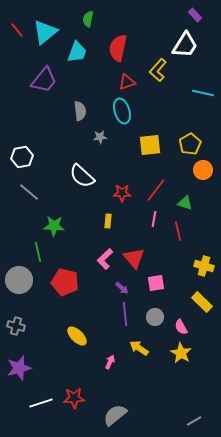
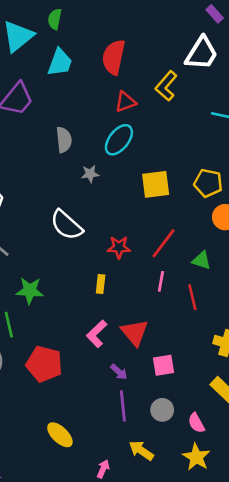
green semicircle: (88, 19) -> (55, 19), moved
cyan ellipse: (122, 111) -> (119, 140), turned 55
yellow pentagon: (190, 144) -> (208, 183), turned -30

